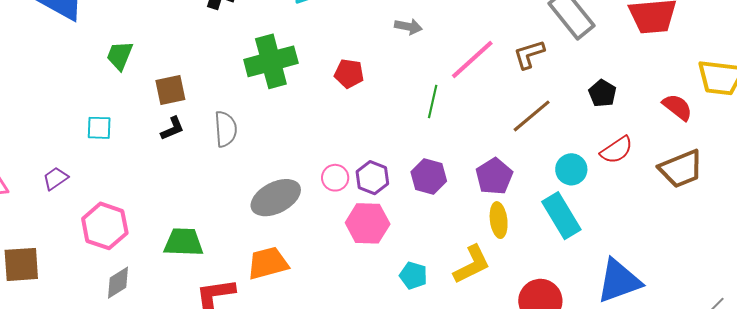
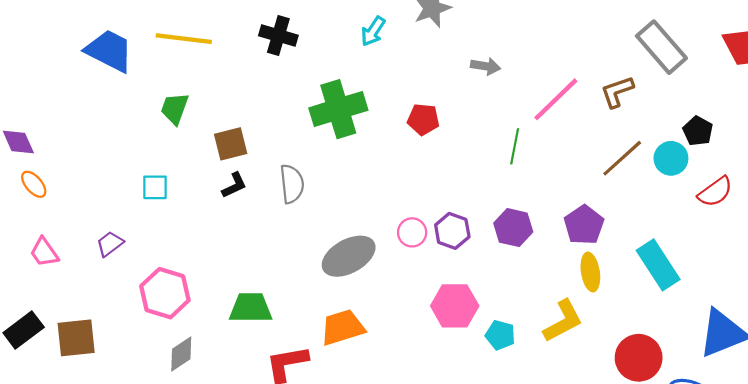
cyan circle: (571, 169) -> (671, 158), moved
pink hexagon: (368, 223) -> (455, 306), moved

